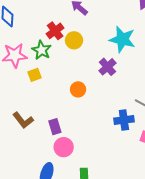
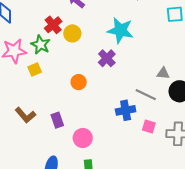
pink circle: (64, 147) -> (83, 138), moved

